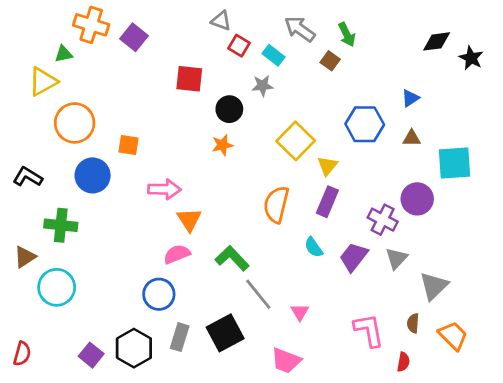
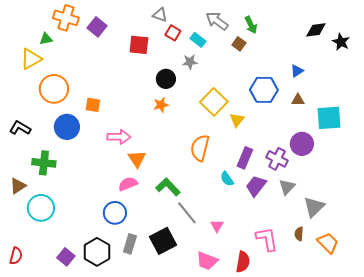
red square: (189, 79) -> (139, 45), moved
purple rectangle: (327, 202) -> (245, 158), moved
red semicircle: (403, 362) -> (243, 262), moved, size x1.5

